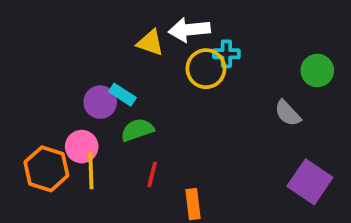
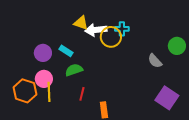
white arrow: (189, 30) -> (96, 30), moved
green circle: (317, 71) -> (177, 46), moved
purple circle: (100, 102) -> (43, 53), moved

